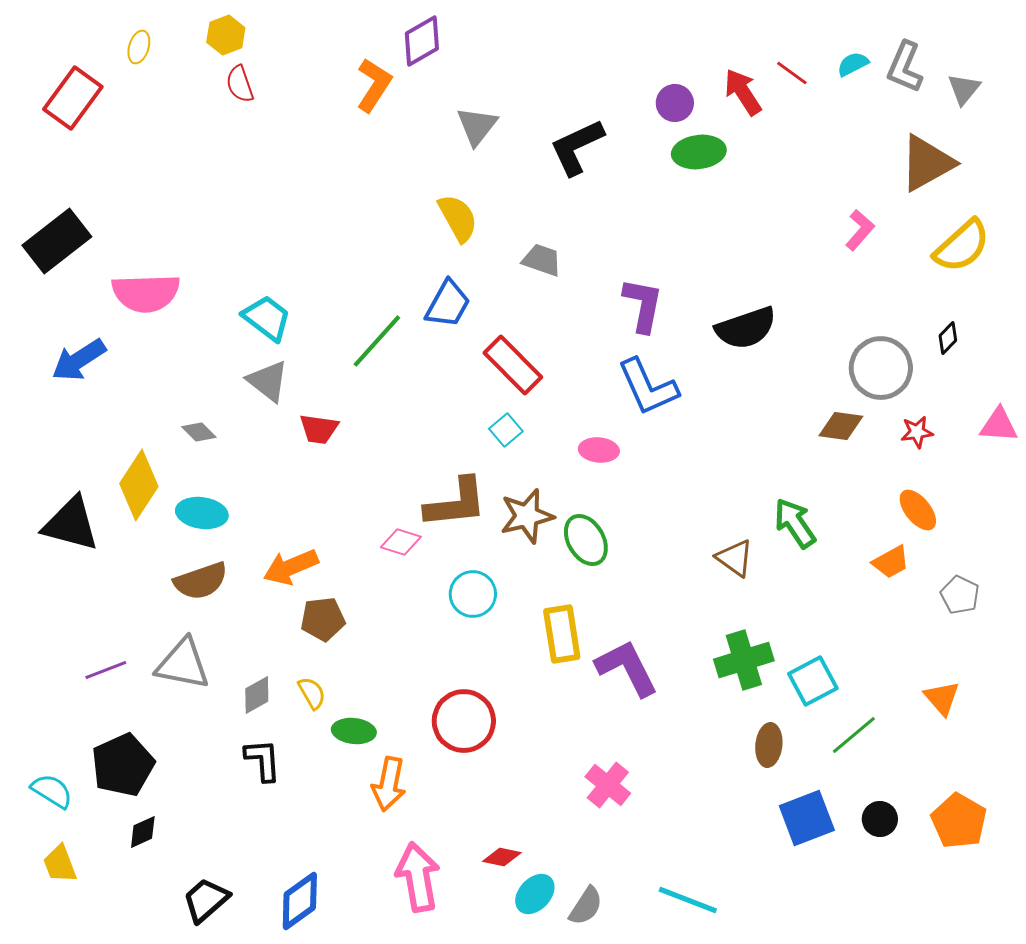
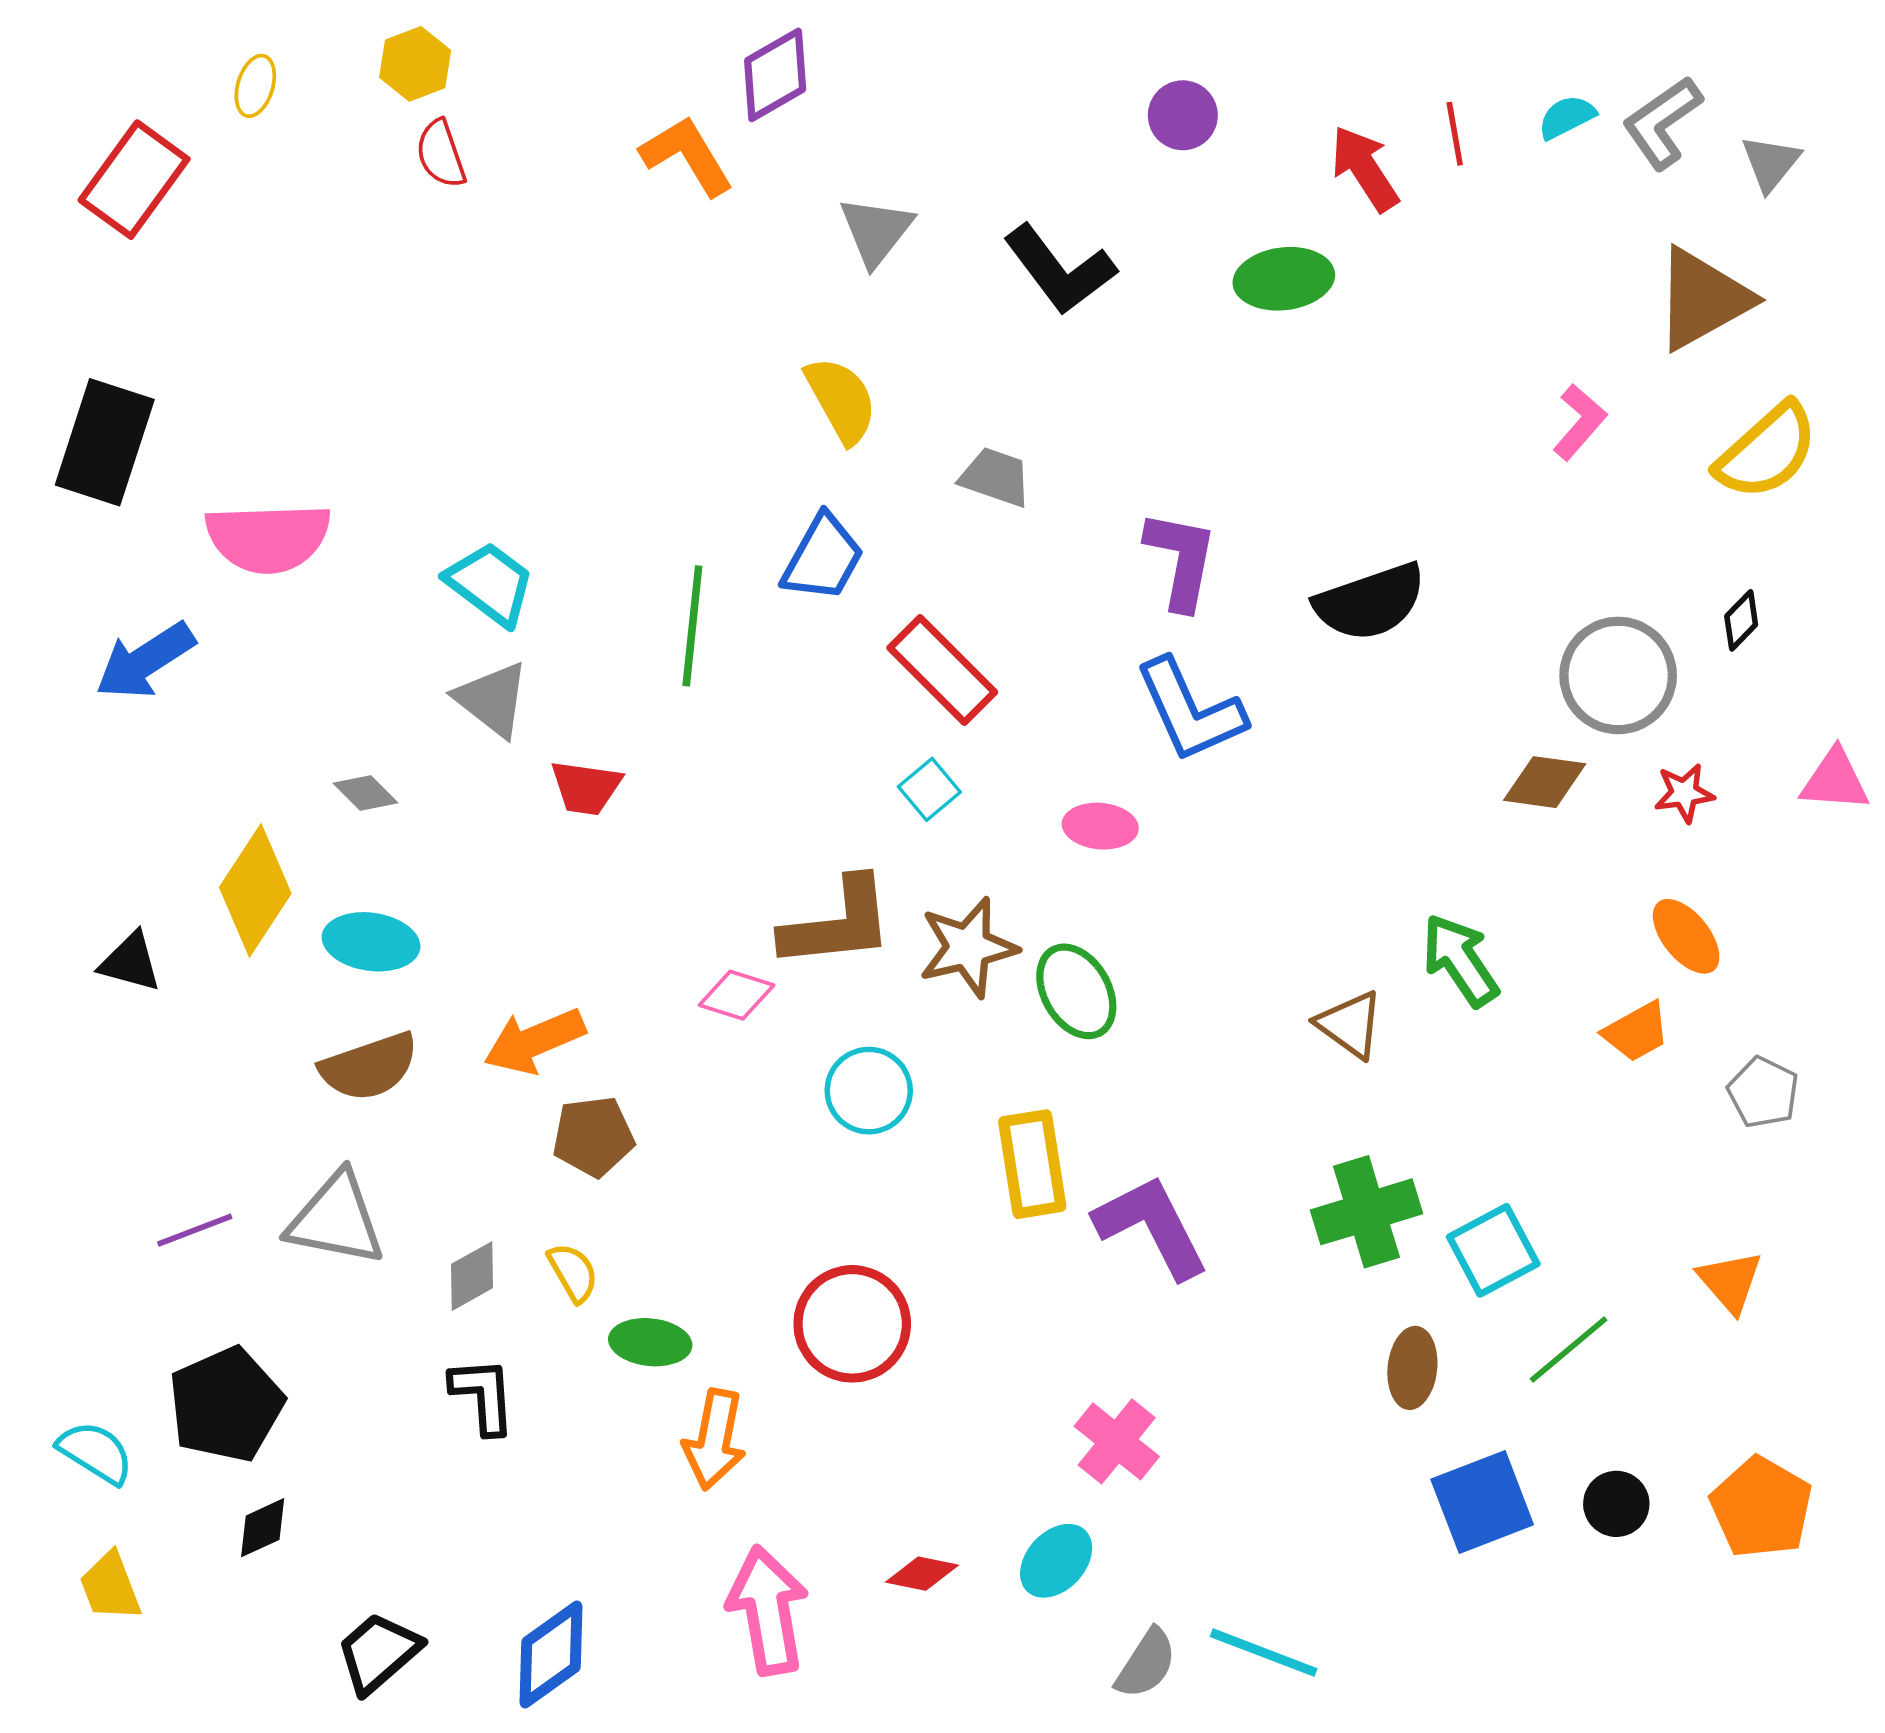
gray L-shape: (905, 67) -> (1662, 123), turned 32
red line: (792, 73) -> (1455, 134), turned 44
orange L-shape: (374, 85) -> (687, 156), turned -64
purple circle: (675, 103) -> (1183, 115), moved
black L-shape: (577, 147) -> (1060, 270), turned -102
black rectangle: (57, 241) -> (105, 442), turned -34
green line: (377, 341) -> (692, 626), turned -36
black triangle: (71, 524) -> (130, 962), size x0.6
cyan ellipse: (535, 894) -> (1056, 1561), moved
gray semicircle: (586, 906) -> (1146, 1664), moved

